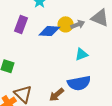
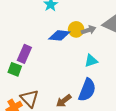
purple rectangle: (21, 25) -> (24, 54), moved
blue semicircle: (79, 83) -> (87, 90), turned -60

